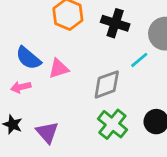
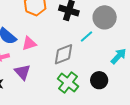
purple triangle: (47, 132) -> (22, 72), moved

